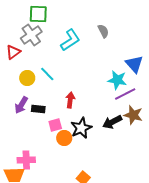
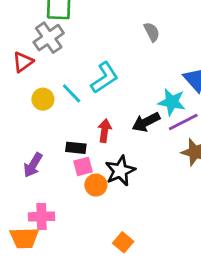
cyan L-shape: (70, 40) -> (104, 78), moved
purple arrow: (21, 105) -> (33, 165), moved
black rectangle: (38, 109) -> (76, 148), moved
black arrow: (112, 122) -> (146, 122), moved

